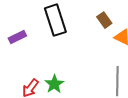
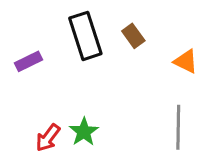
brown rectangle: (104, 20) -> (133, 36), moved

